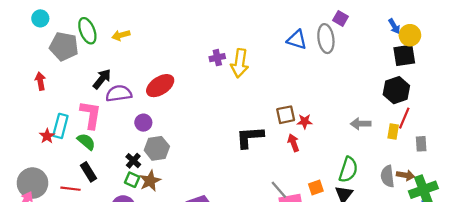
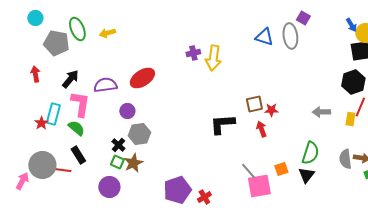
black arrow: (102, 79) -> (70, 79), moved
gray circle: (32, 183) -> (42, 165), moved

